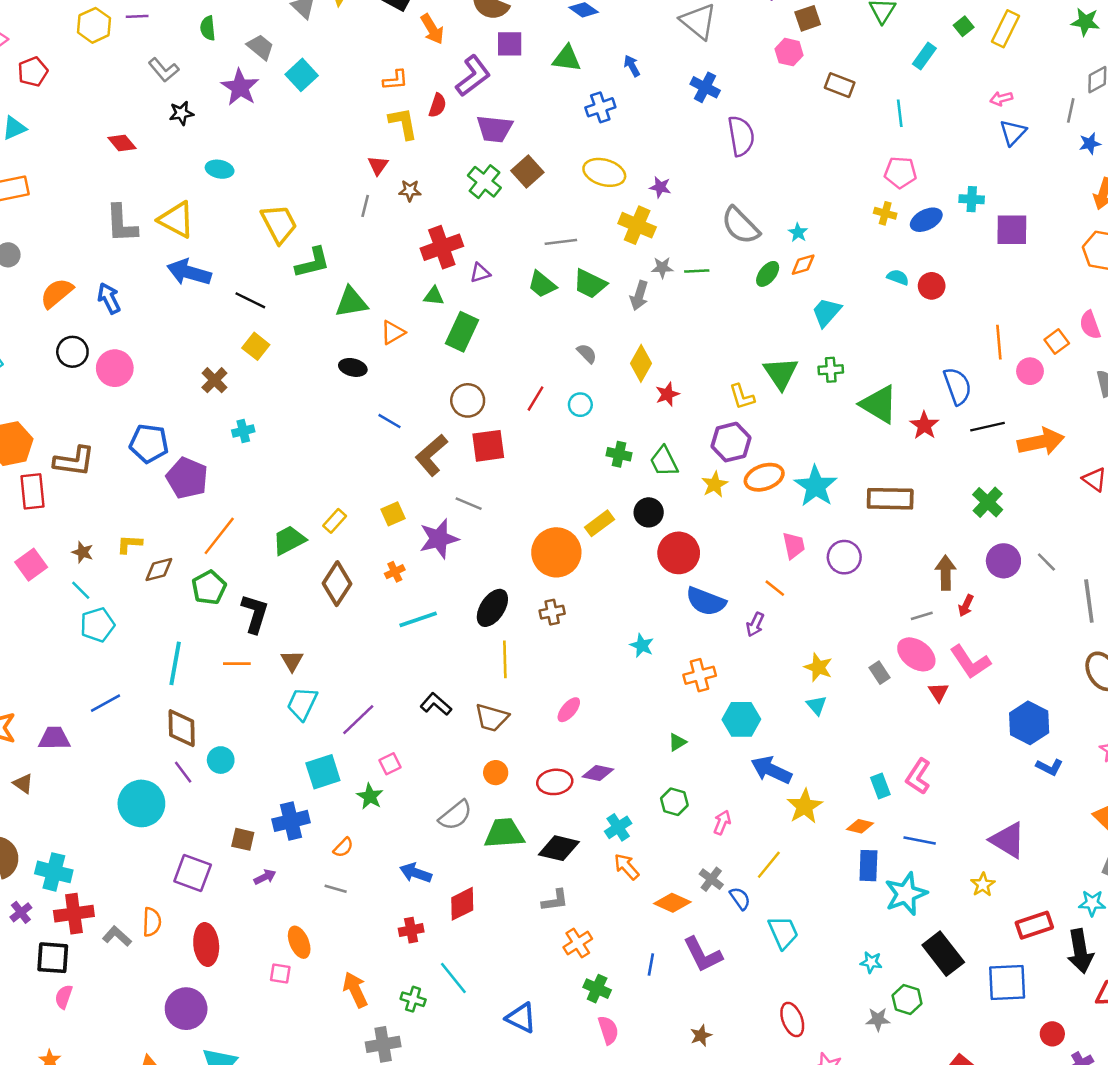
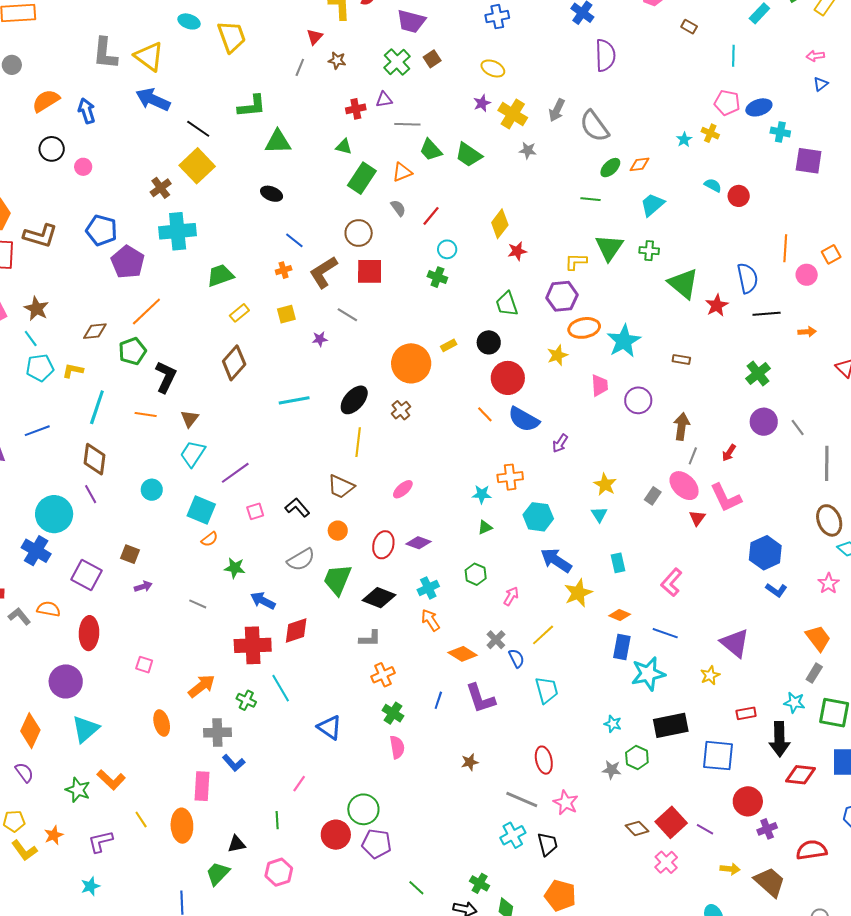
brown rectangle: (840, 85) -> (689, 27), size x0.7
blue triangle: (1013, 133) -> (821, 84), size x0.7
brown square: (527, 172) -> (432, 59), size x0.7
yellow ellipse: (604, 172) -> (493, 68), size x0.7
purple star: (660, 187) -> (482, 103), moved, turned 30
blue ellipse: (926, 220) -> (759, 107), moved
yellow trapezoid: (279, 224) -> (232, 37), moved
cyan star: (798, 232) -> (684, 139), moved
gray line: (561, 242) -> (407, 124), moved
red cross: (442, 247) -> (356, 109), size x0.6
green line: (697, 271) -> (591, 199), moved
purple triangle: (480, 273) -> (384, 100), moved
gray arrow: (639, 296) -> (557, 110), moved
orange triangle: (393, 332) -> (402, 172), moved
yellow square: (256, 346) -> (197, 166), size x1.6
gray semicircle: (587, 353) -> (398, 208), moved
pink circle: (115, 368) -> (83, 167), size x0.6
yellow L-shape: (742, 397) -> (576, 262), turned 100
red line: (536, 399) -> (431, 216), moved
cyan cross: (243, 431) -> (178, 231), size x2.0
orange arrow: (1041, 442) -> (807, 332), size x0.5
green cross: (619, 454) -> (437, 277), moved
yellow star: (715, 484) -> (557, 355), moved
brown rectangle: (890, 499) -> (681, 359), size x0.5
yellow rectangle: (600, 523) -> (449, 345), size x0.7
purple star: (439, 539) -> (320, 339), size x0.5
green trapezoid: (289, 540) -> (220, 275), moved
yellow L-shape: (129, 544) -> (73, 371), moved
brown star: (83, 552) -> (36, 309), size x1.4
orange cross: (395, 572) -> (284, 270), moved
brown arrow: (946, 573) -> (682, 427), moved
orange line: (775, 588) -> (485, 414), moved
brown cross: (552, 612) -> (401, 410), turned -36
gray line: (922, 616) -> (693, 456), turned -60
cyan star: (642, 646) -> (482, 494), moved, turned -30
gray rectangle: (879, 673) -> (653, 496), turned 60
black L-shape: (436, 704) -> (297, 507), moved
cyan circle: (221, 760) -> (152, 490), moved
cyan square: (323, 772) -> (201, 510), turned 32
red ellipse: (555, 782) -> (383, 545), turned -76
cyan rectangle: (880, 786) -> (618, 563), moved
green star: (370, 796) -> (235, 568), moved, turned -30
blue cross: (291, 821) -> (36, 551), moved, turned 36
green trapezoid: (504, 833) -> (337, 580), turned -72
orange semicircle: (343, 847) -> (209, 539), moved
orange semicircle: (152, 922) -> (49, 609), turned -90
red rectangle: (1034, 925) -> (746, 713), size x0.7
red cross: (411, 930) -> (253, 645), size x1.8
orange ellipse: (299, 942) -> (162, 723), moved
black rectangle: (943, 954) -> (671, 725), turned -72
orange arrow: (355, 990) -> (202, 686), turned 68
red circle: (1052, 1034) -> (748, 801), size x1.5

